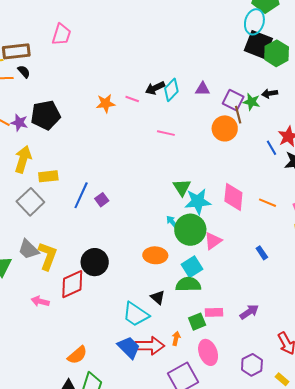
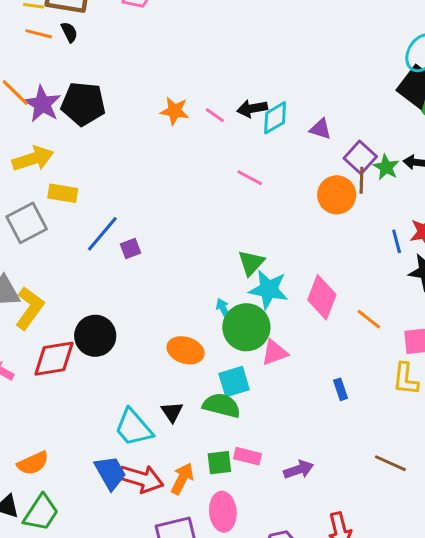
purple star: (19, 123) -> (42, 104), size x1.4
yellow arrow: (23, 159) -> (33, 159), turned 40
orange arrow: (176, 338) -> (182, 479), size x1.5

